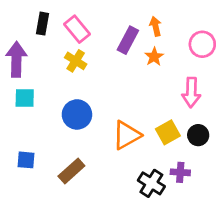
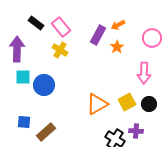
black rectangle: (43, 24) -> (36, 23), turned -63
orange arrow: (155, 26) -> (118, 25), turned -104
blue circle: (77, 114) -> (44, 85), moved
brown rectangle: (71, 171) -> (46, 132), moved

